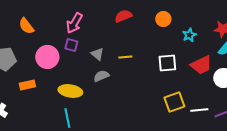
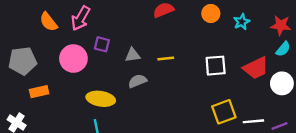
pink arrow: (74, 23) -> (81, 18), moved
cyan star: (189, 35) -> (242, 22), moved
gray triangle: (97, 54) -> (133, 55), turned -48
orange rectangle: (27, 85) -> (39, 92), moved

